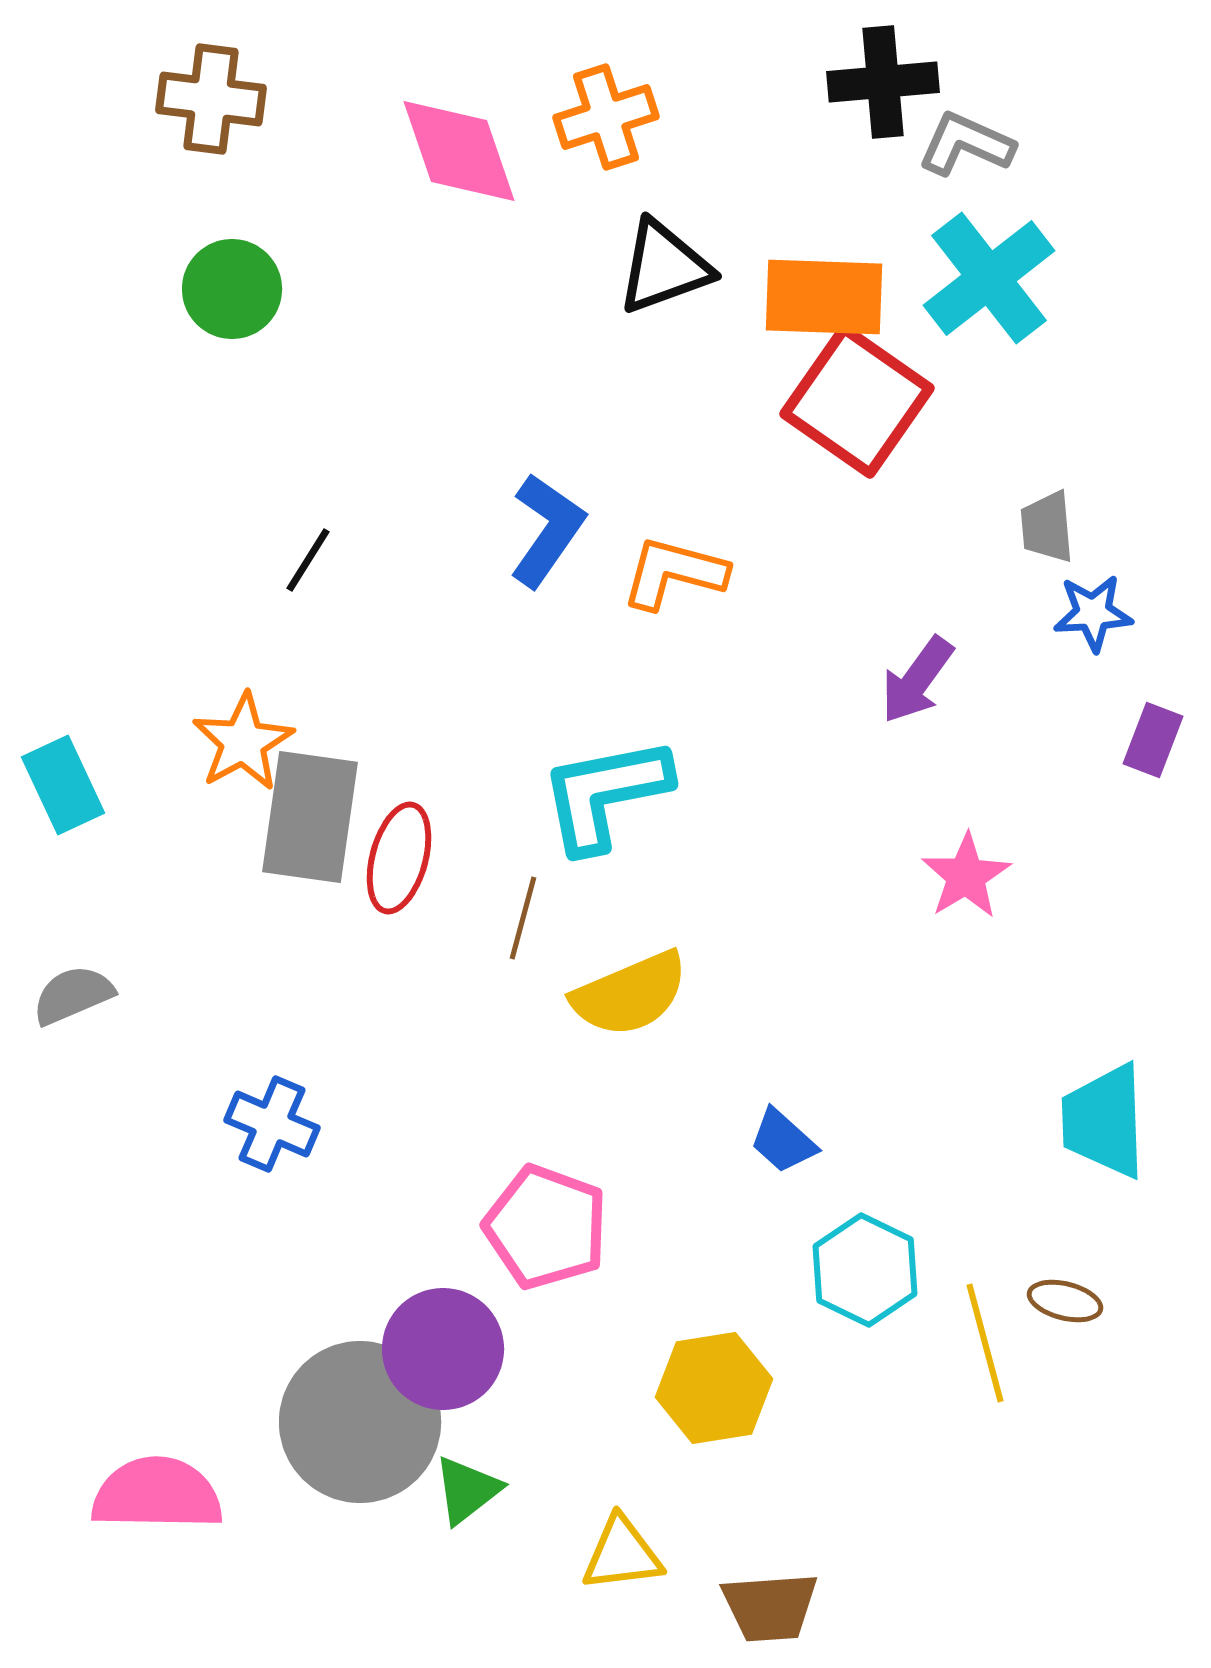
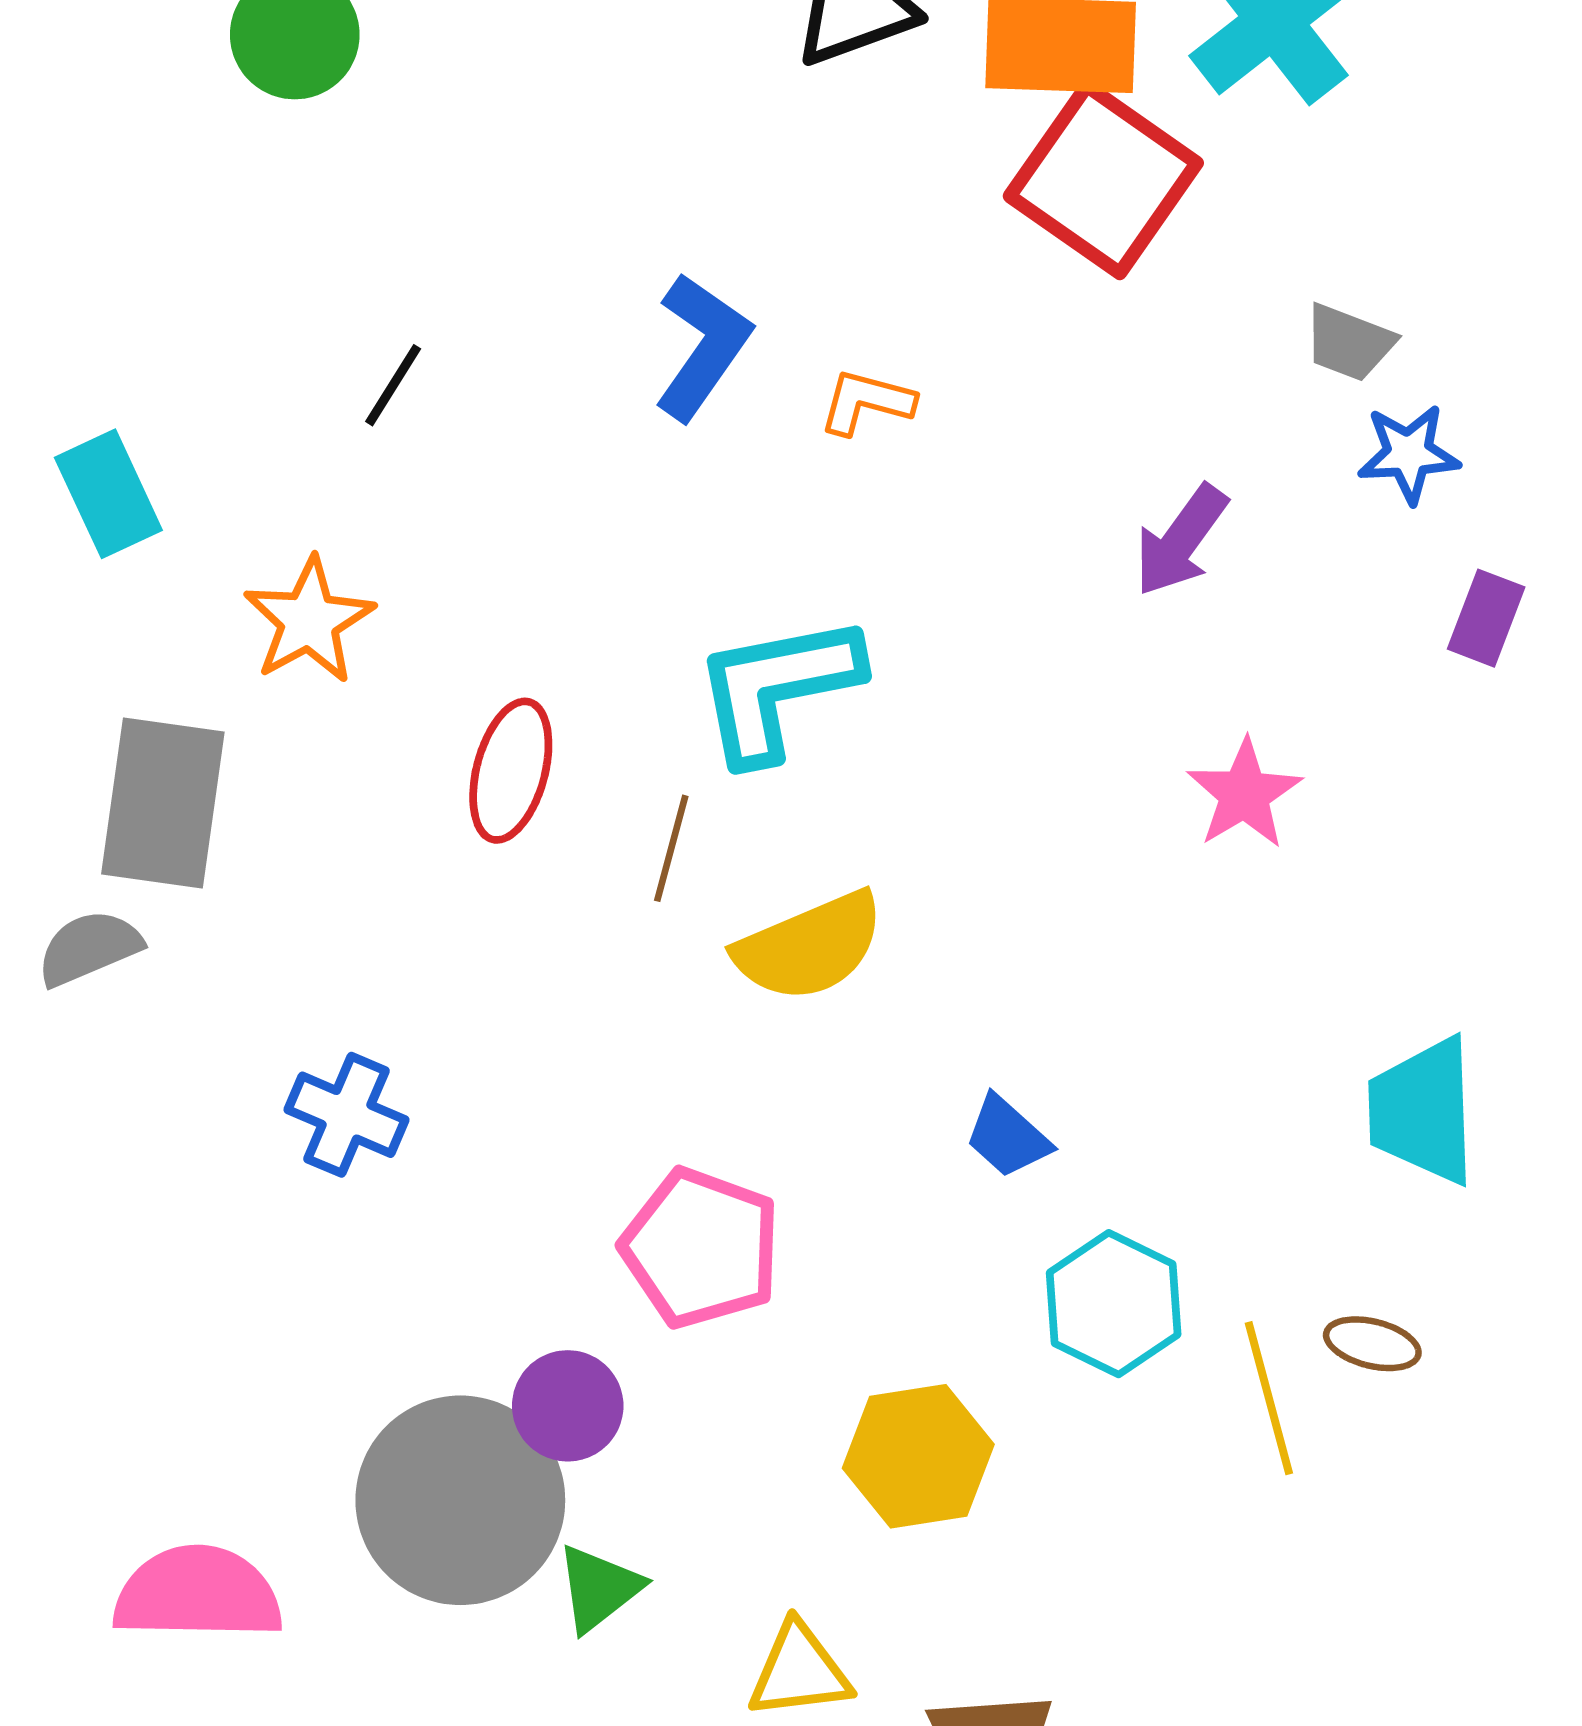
gray trapezoid: (1047, 527) -> (1349, 342), turned -64
orange L-shape: (674, 573) -> (867, 402), size x0.7
cyan rectangle: (63, 785) -> (108, 494), moved
gray rectangle: (310, 817) -> (163, 803), moved
purple circle: (443, 1349) -> (568, 1406), size x0.7

